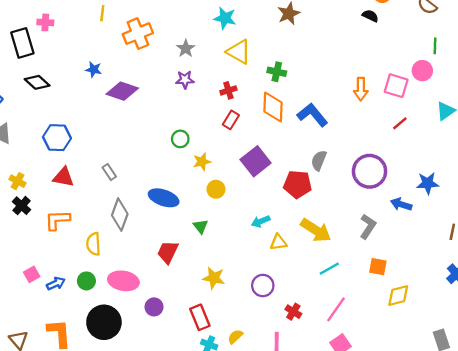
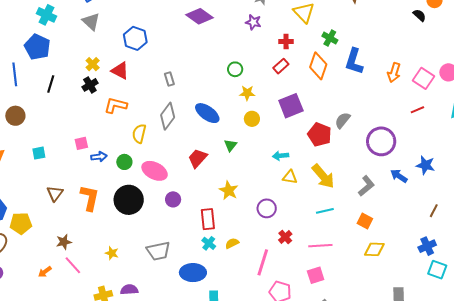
blue L-shape: (312, 115) -> (354, 61), moved, turned -140
red triangle: (63, 177) -> (120, 71), moved
pink line: (336, 309) -> (320, 246), turned 35

